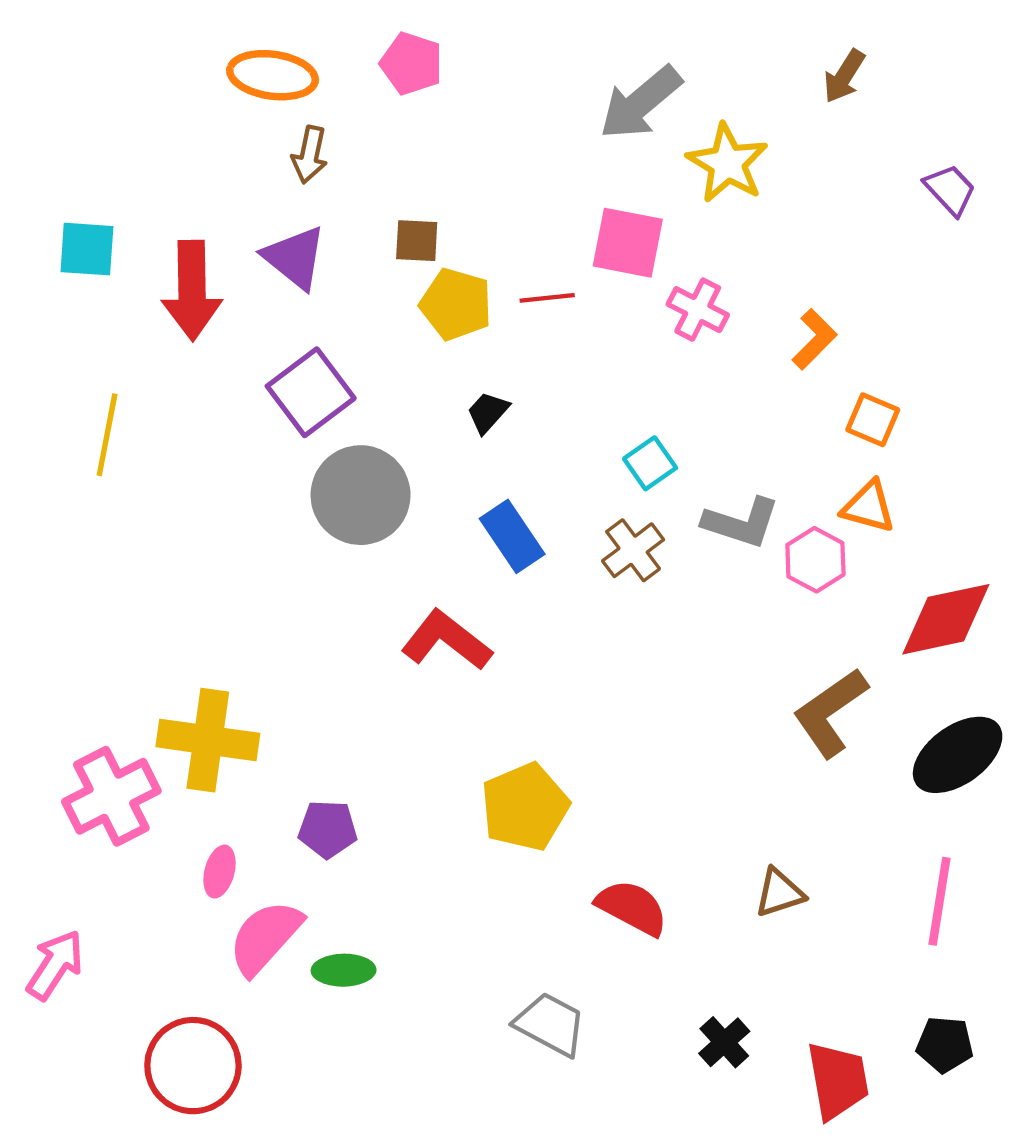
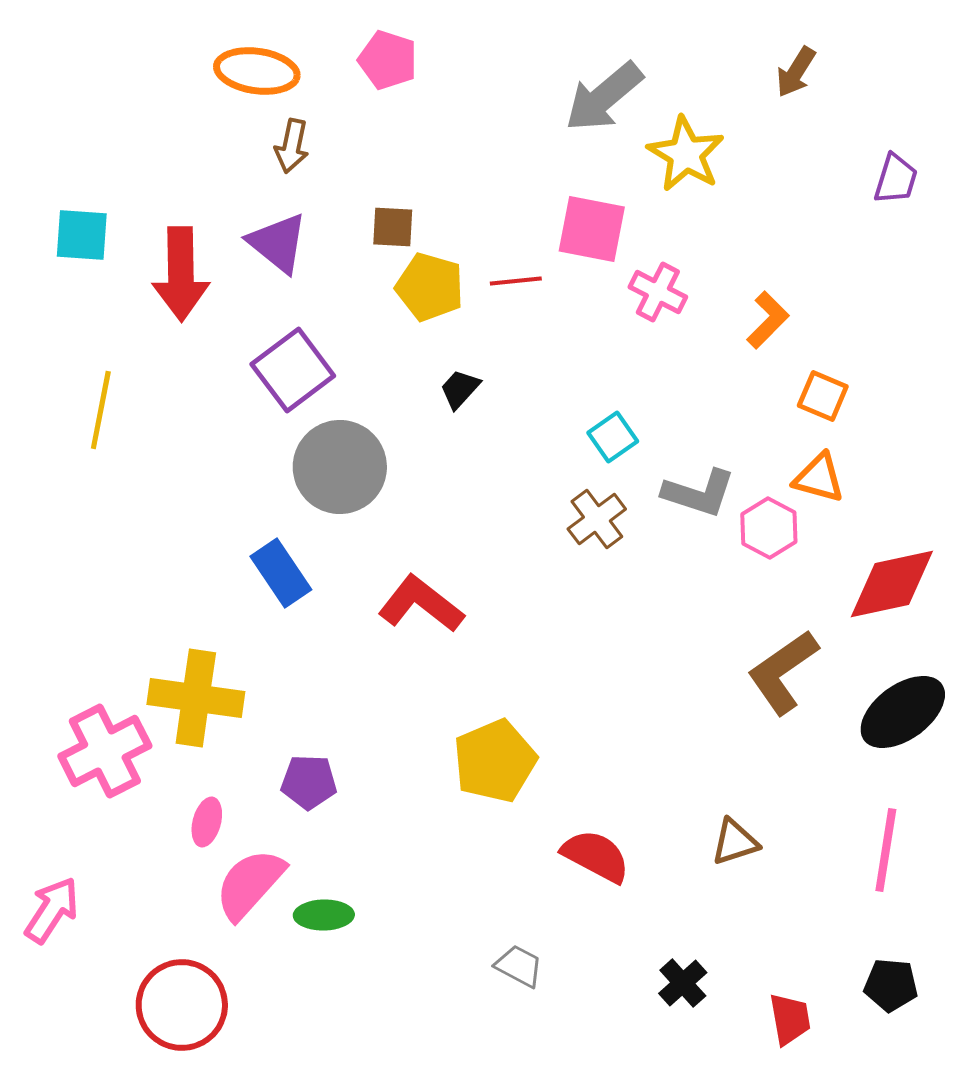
purple trapezoid: (950, 190) -> (896, 179), turned 60
blue rectangle: (512, 536) -> (281, 573), moved
gray trapezoid: (550, 1024) -> (519, 966), size x0.7
red trapezoid: (838, 1080) -> (790, 1019), size x0.7

